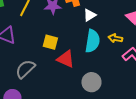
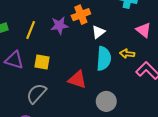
yellow square: (50, 42) -> (42, 62), moved

